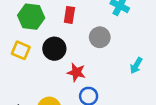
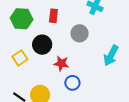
yellow square: (21, 50) -> (20, 58), moved, turned 35
cyan arrow: (136, 66) -> (111, 56), size x1.5

